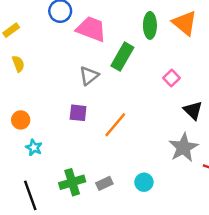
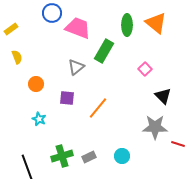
orange circle: (21, 120) -> (36, 84), moved
cyan star: (34, 148) -> (39, 119), moved
gray star: (183, 148) -> (155, 127), turned 30

